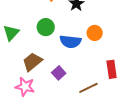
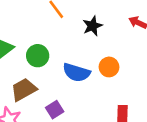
green circle: (46, 27) -> (38, 56), moved

